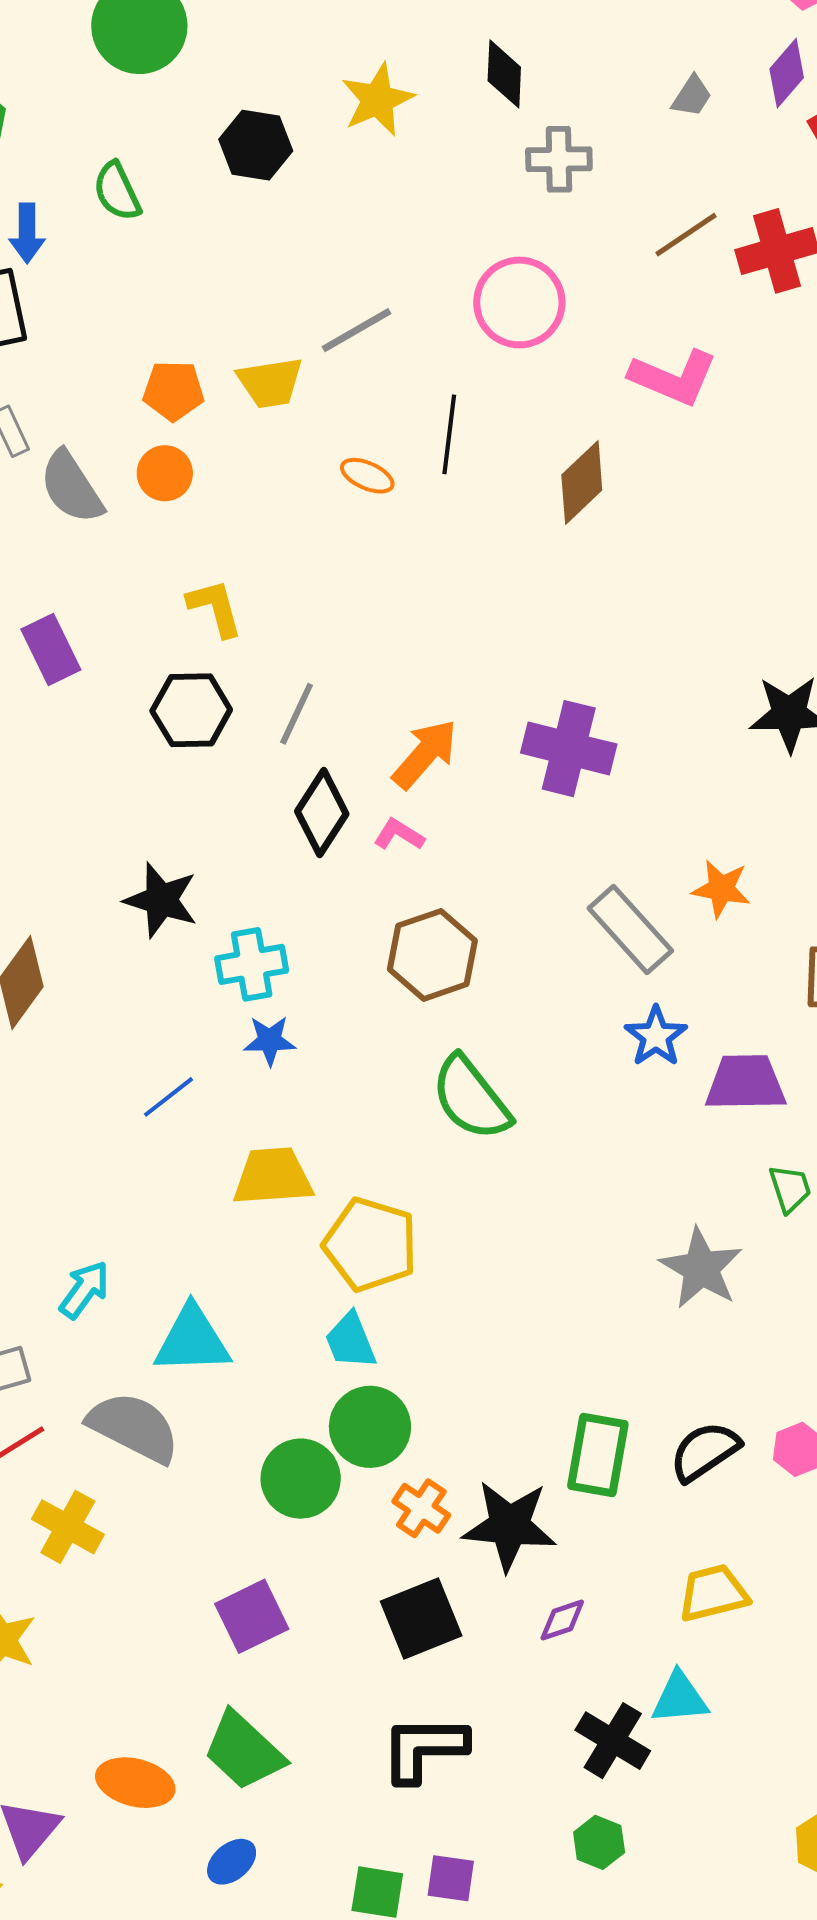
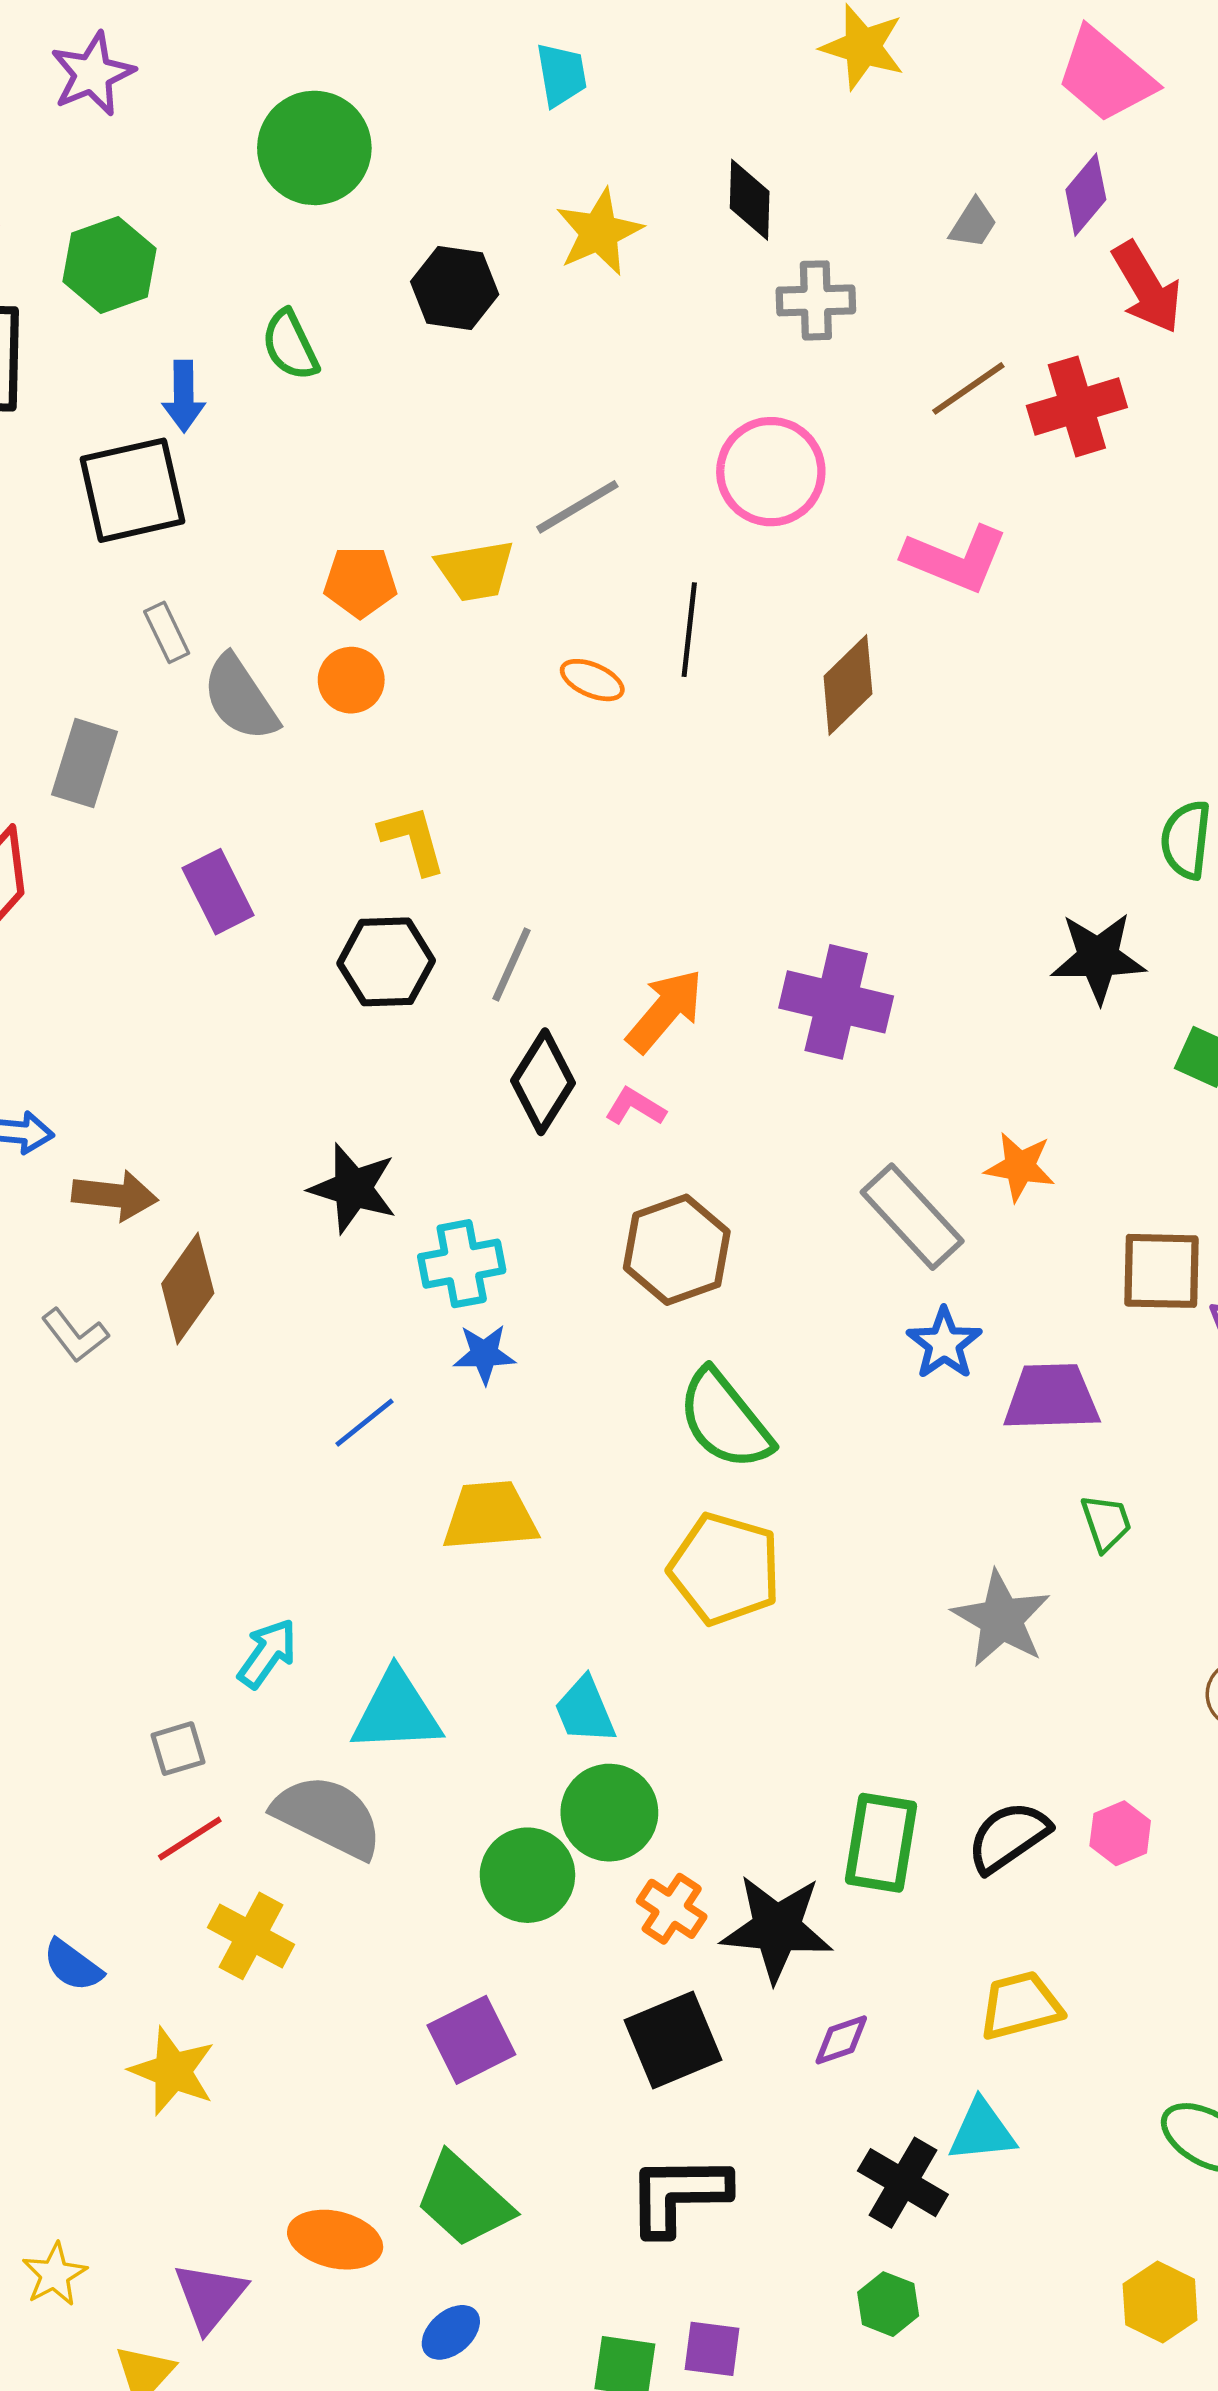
yellow pentagon: (370, 1245) -> (725, 1569), moved

